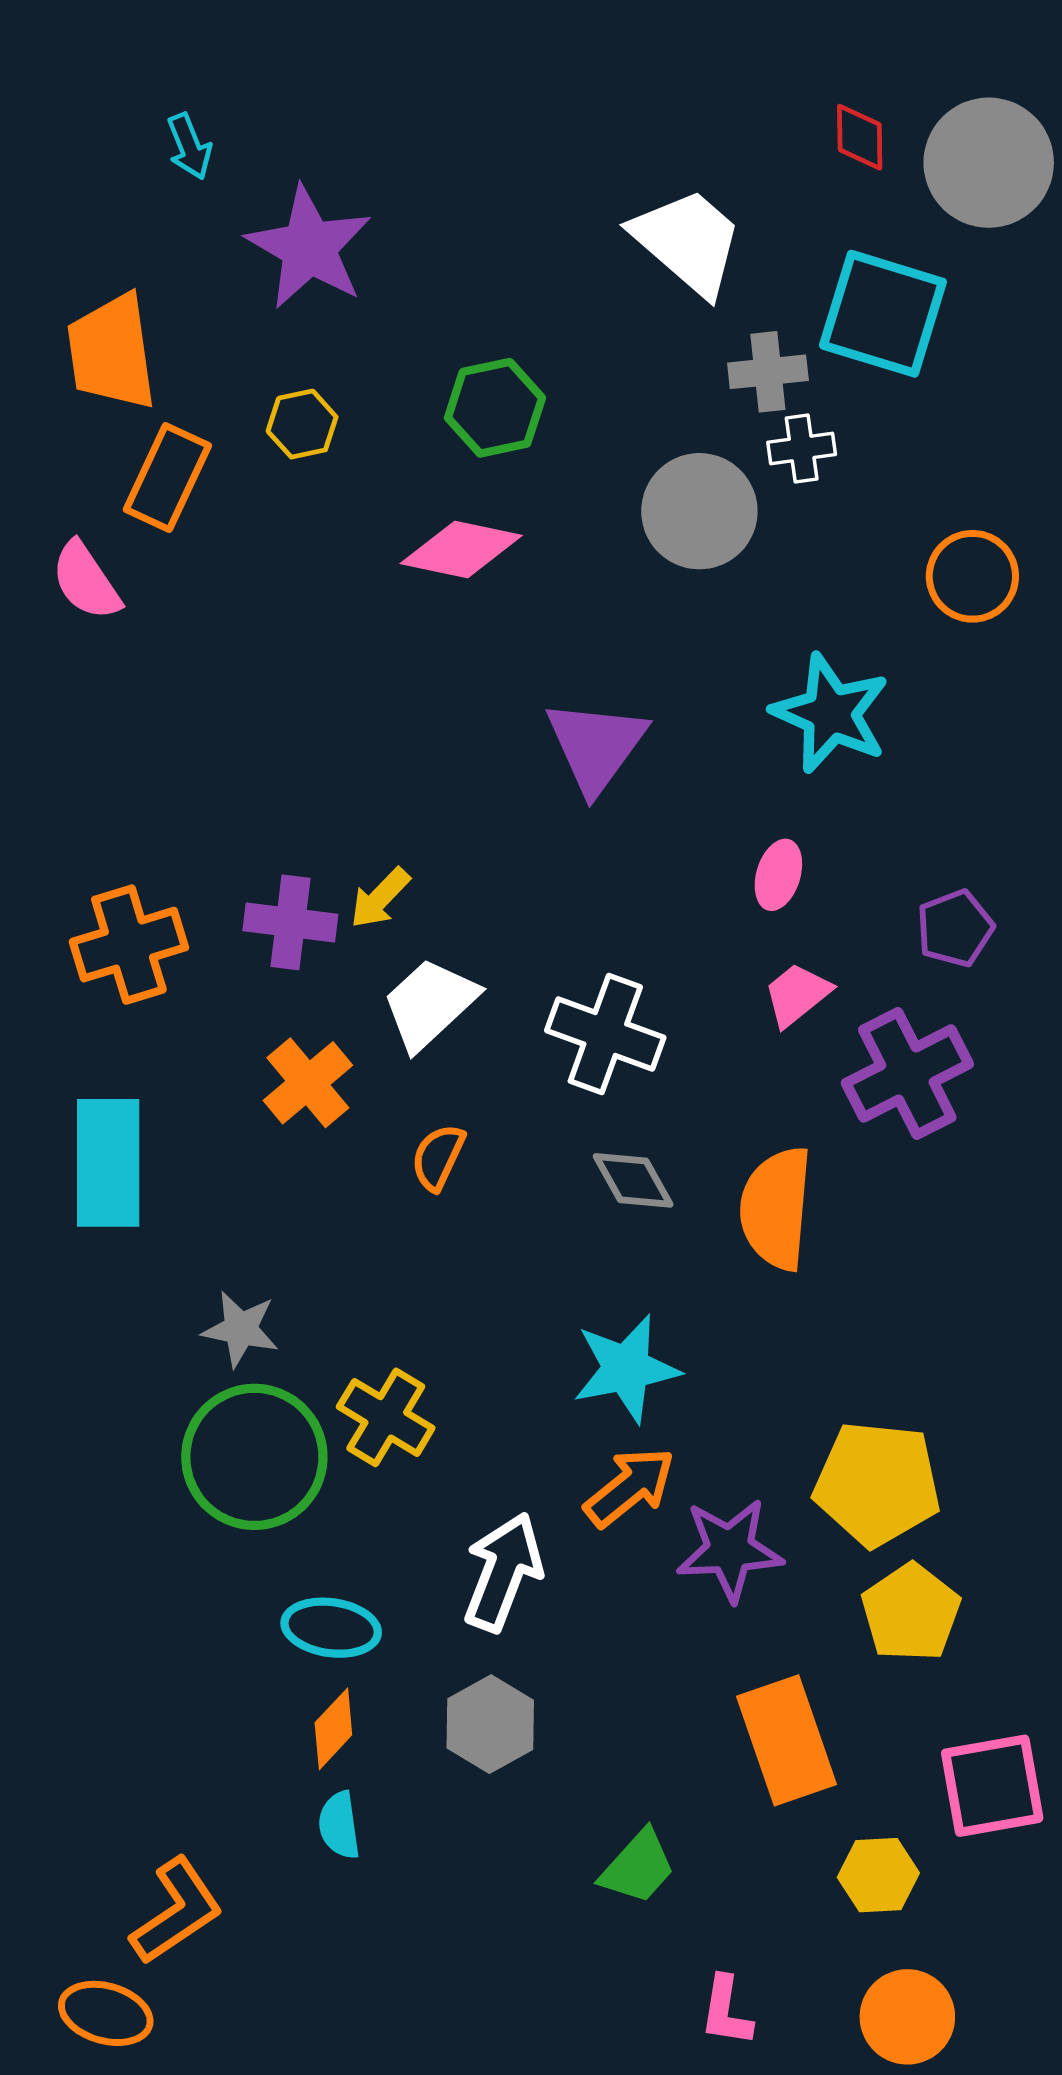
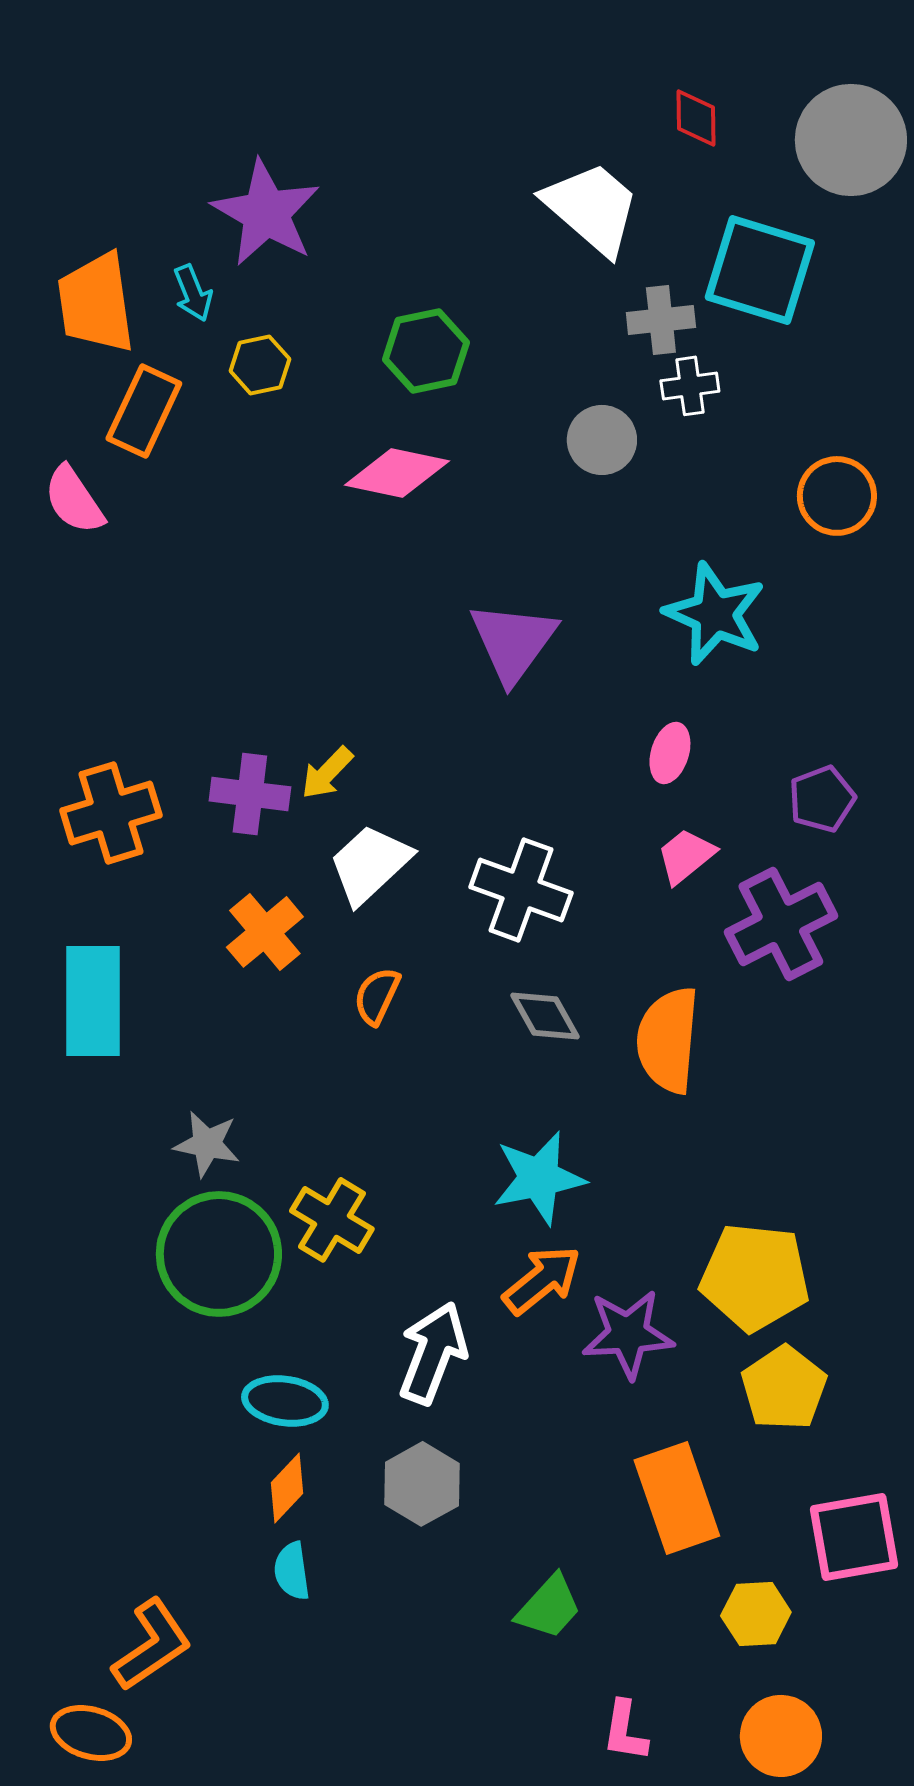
red diamond: (860, 137) -> (696, 118), moved
cyan arrow: (189, 146) -> (193, 293), moved
gray circle: (699, 511) -> (602, 440), size x0.7

